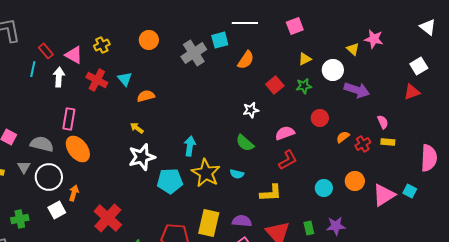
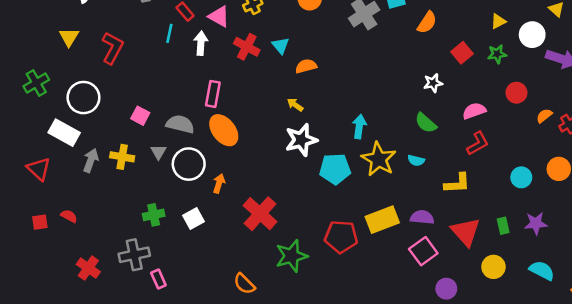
white square: (57, 210) -> (194, 218), moved
yellow rectangle: (209, 223) -> (382, 220), turned 56

